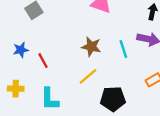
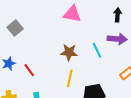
yellow line: (88, 76) -> (70, 78), turned -30

